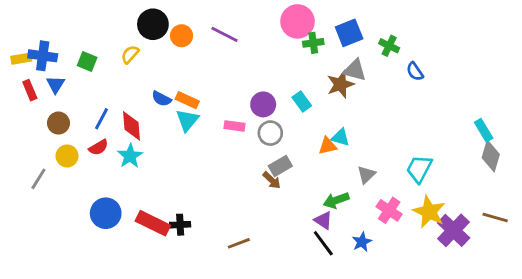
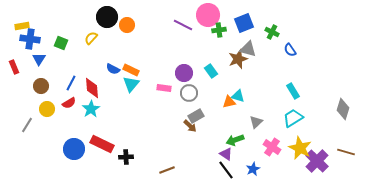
purple line: (224, 34) -> (183, 25), moved
yellow rectangle: (21, 59) -> (22, 26), moved
red rectangle: (30, 90) -> (14, 67), moved
cyan rectangle: (484, 130) -> (293, 91), moved
cyan trapezoid: (419, 169) -> (293, 118), turned 30
red rectangle: (153, 223) -> (102, 144), moved

